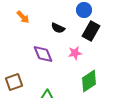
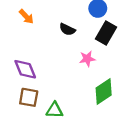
purple diamond: (43, 54) -> (25, 69), moved
brown square: (14, 82) -> (29, 97), moved, turned 30

